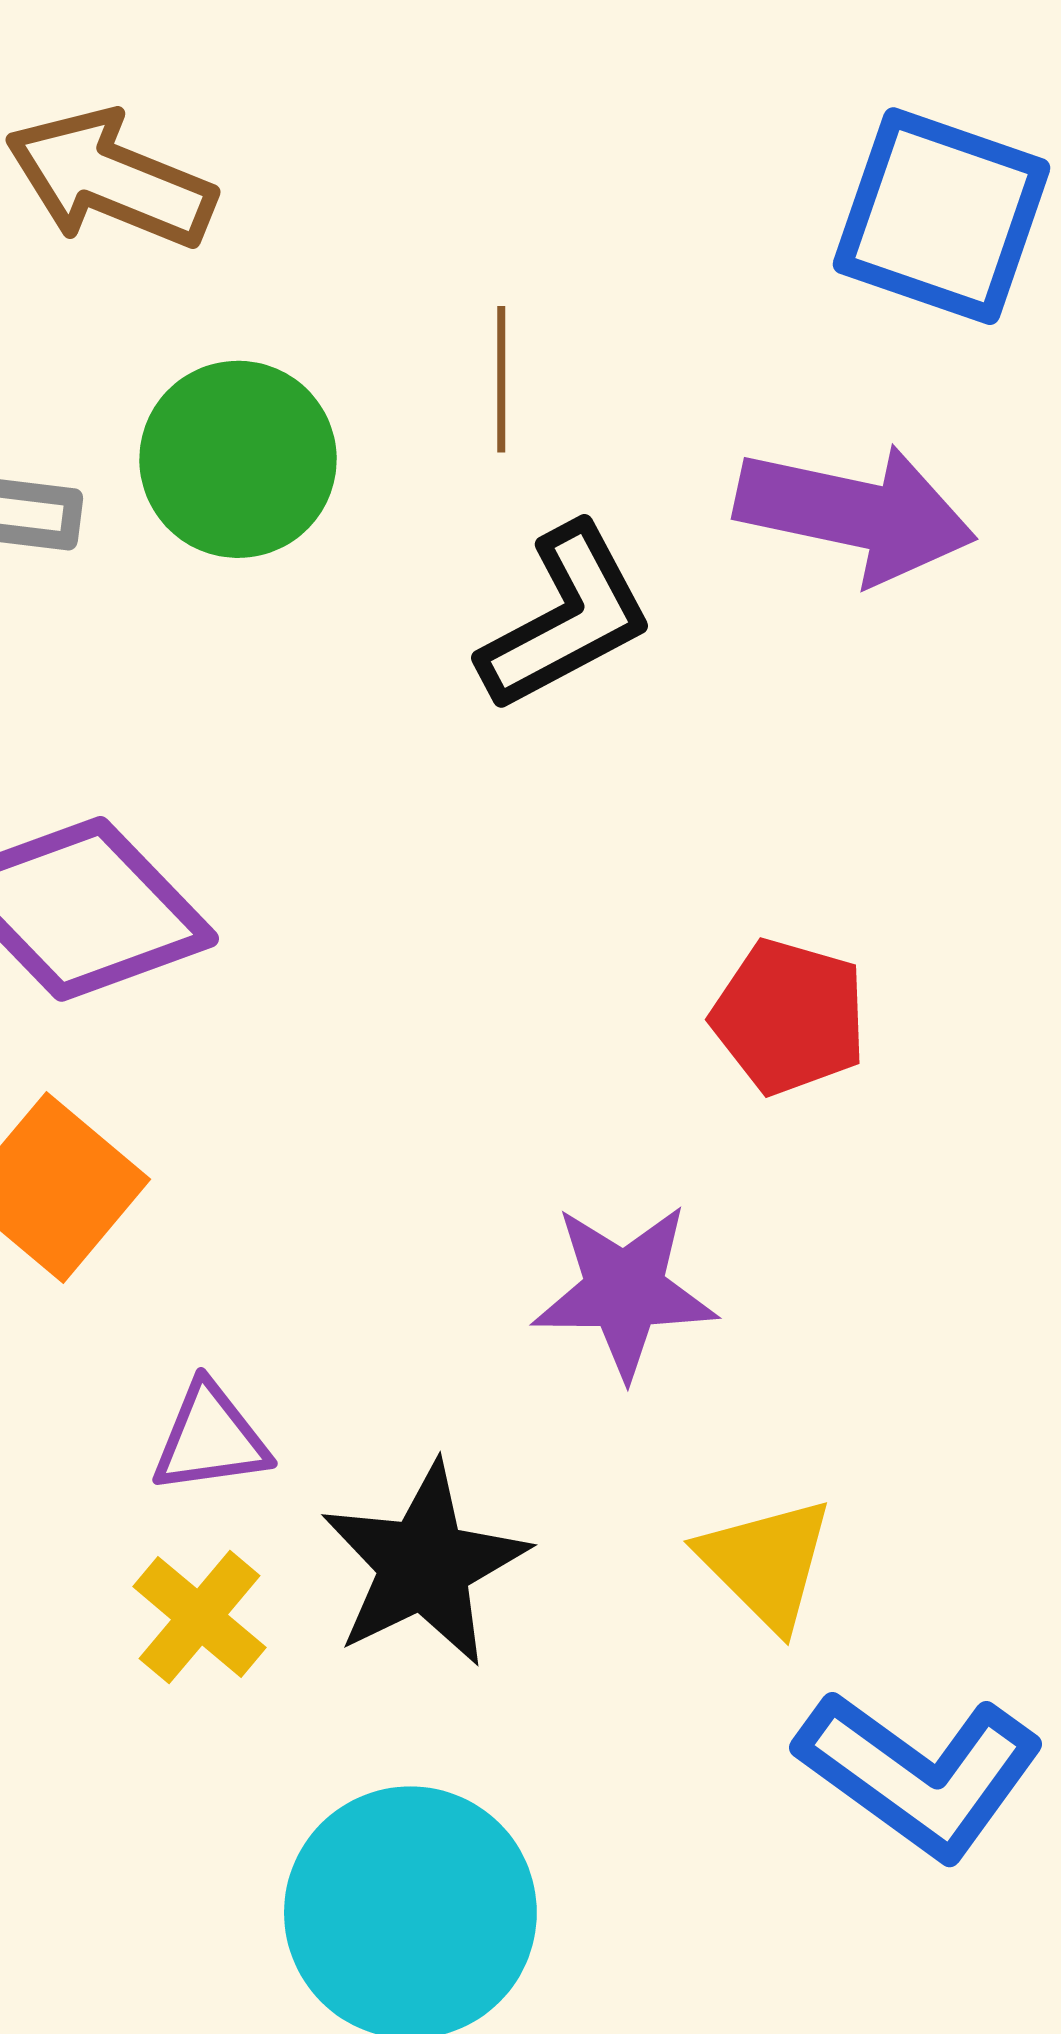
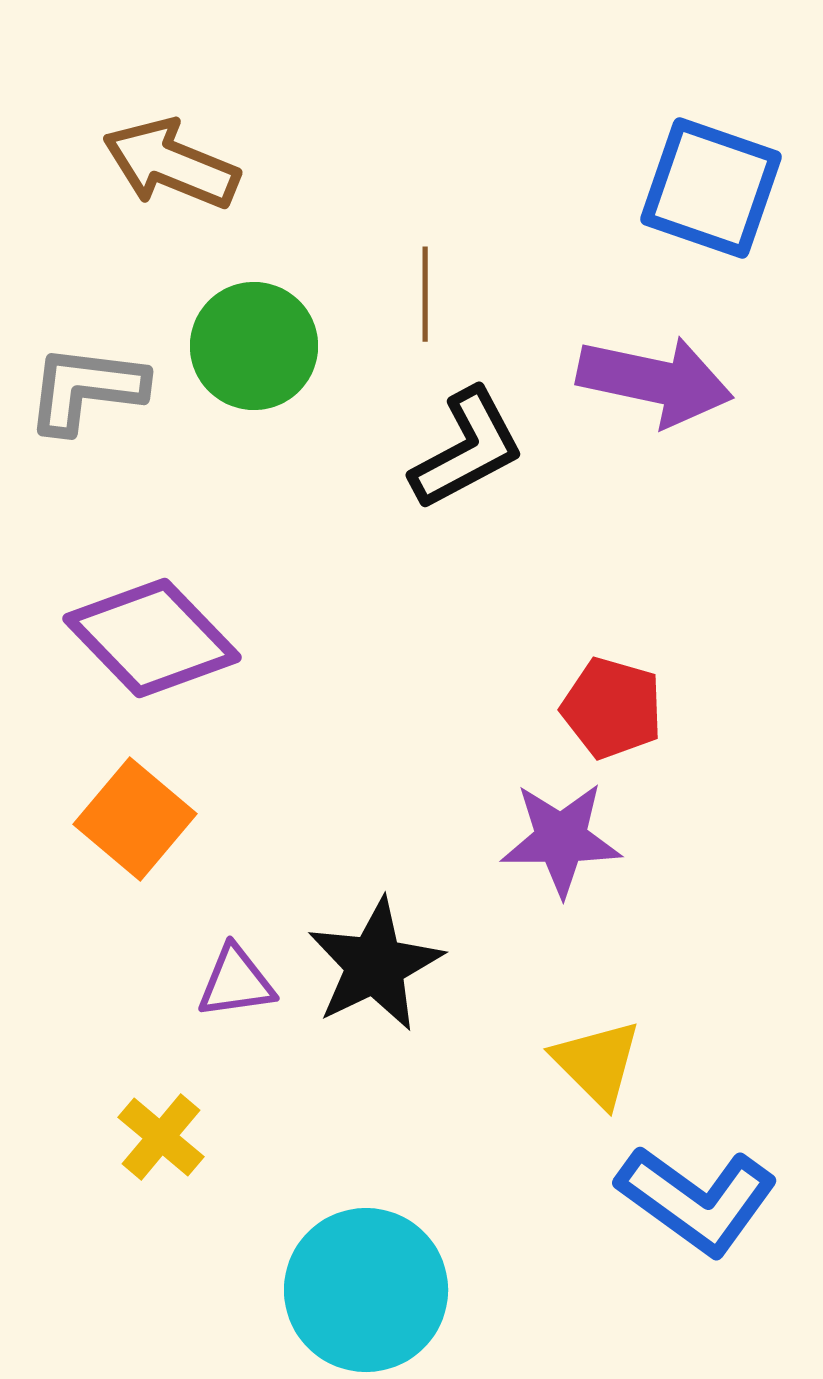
purple star: (624, 1291) -> (561, 839), moved
black star: (424, 1565) -> (375, 965), moved
yellow cross: (200, 1617) -> (161, 1137), moved

